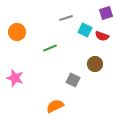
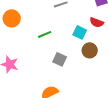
cyan square: (85, 30) -> (80, 32), moved
gray square: (73, 80) -> (60, 59), moved

